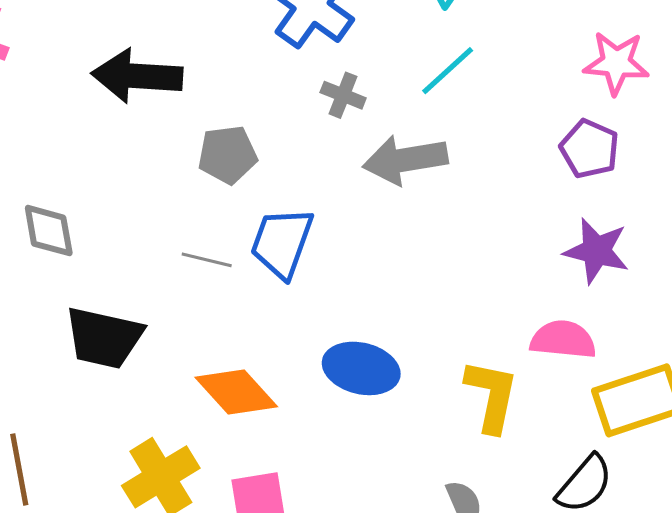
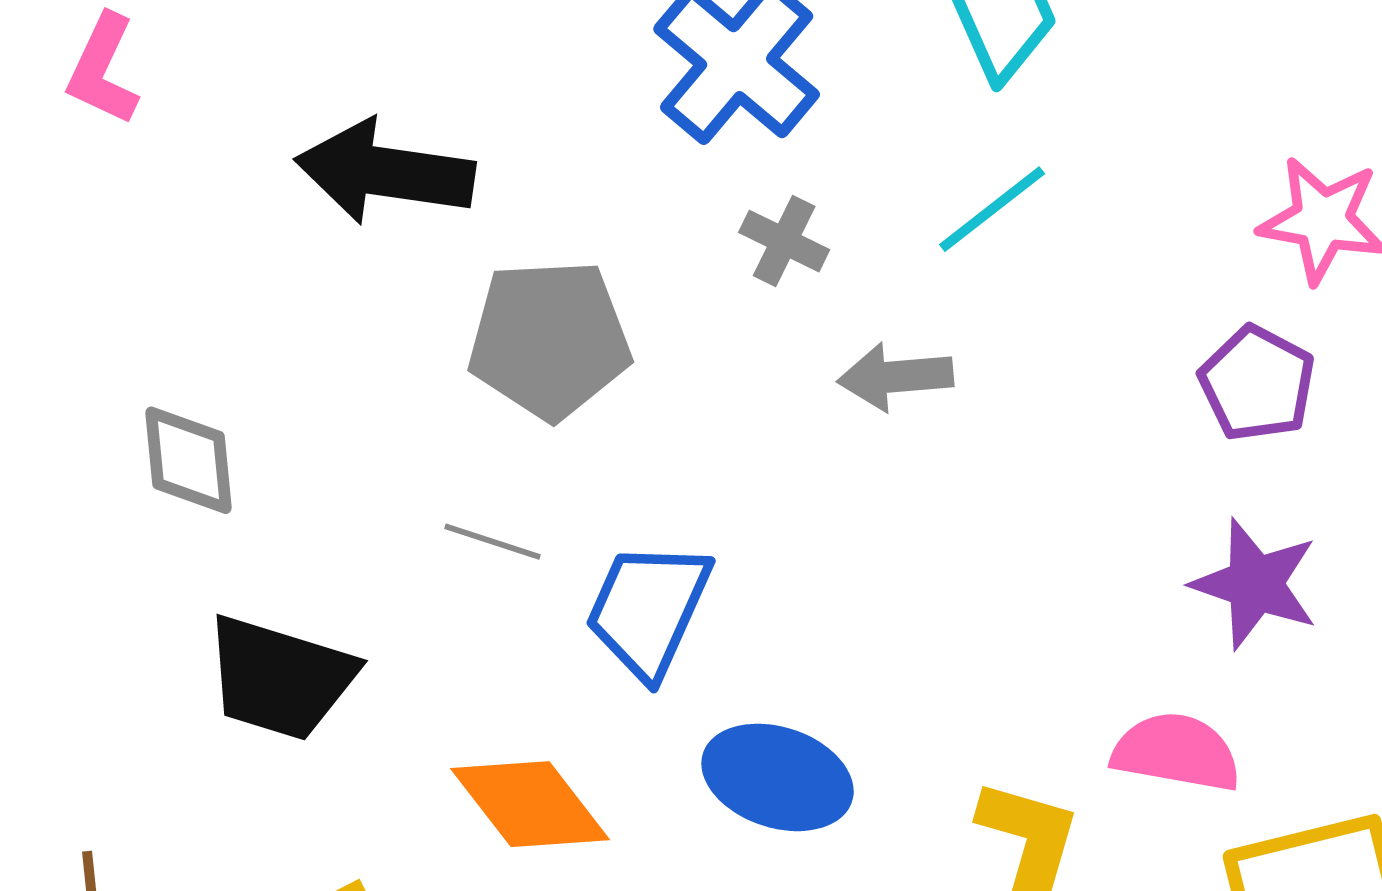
gray pentagon: (228, 155) -> (549, 339), size x1.4
gray arrow: (405, 160) -> (895, 377), size x0.7
blue trapezoid: (282, 243) -> (648, 610), moved

